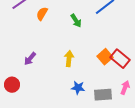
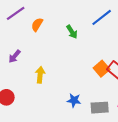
purple arrow: (30, 59) -> (15, 56), moved
yellow arrow: (69, 59) -> (40, 75), moved

